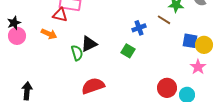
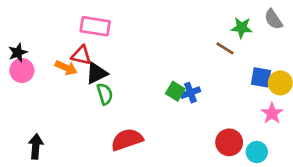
red triangle: (60, 15) -> (81, 55), moved
blue cross: (139, 28) -> (190, 93), moved
black triangle: (89, 44) -> (97, 73), moved

